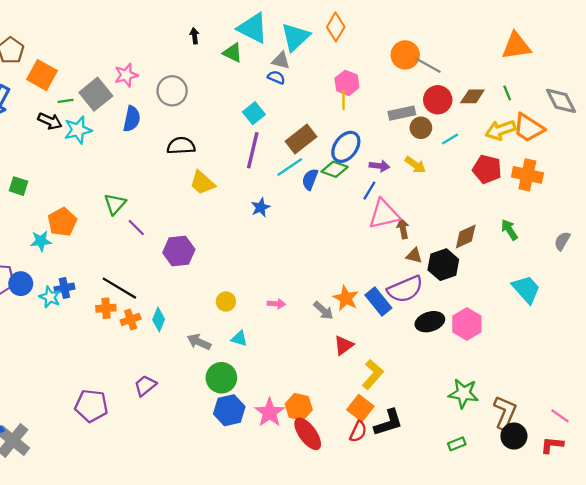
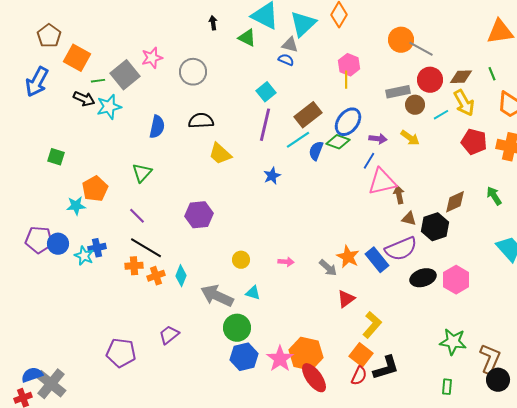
blue semicircle: (132, 119) -> (157, 127), moved
yellow arrow: (500, 130) -> (464, 103), moved, turned -100
purple line: (136, 228) -> (137, 216), moved
gray arrow: (199, 342) -> (217, 296), size x1.5
orange hexagon: (299, 407) -> (306, 354), size x1.4
green rectangle: (457, 444) -> (447, 387), turned -63

